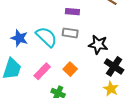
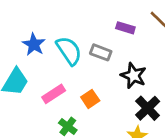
purple rectangle: (72, 12) -> (125, 28), moved

